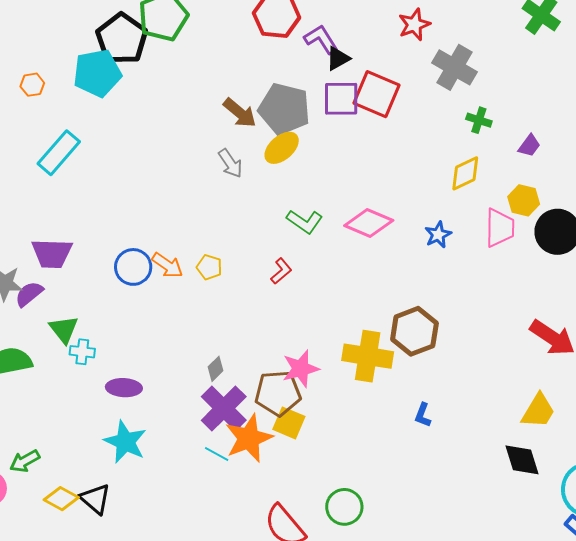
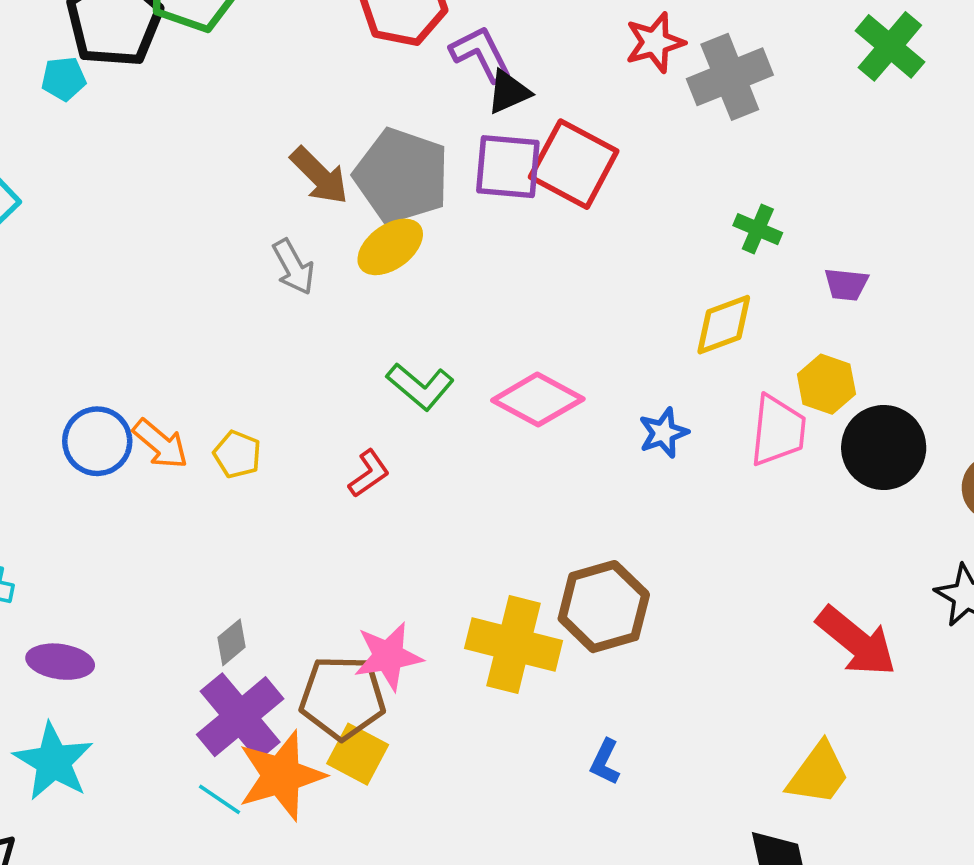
gray cross: (454, 67) -> (730, 77), moved, turned 33
cyan pentagon: (97, 73) -> (64, 79), size x0.5
purple trapezoid: (529, 146) -> (846, 284), turned 55

